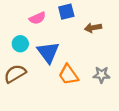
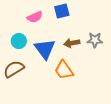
brown arrow: (93, 28) -> (72, 43), moved
gray star: (102, 75) -> (95, 40), moved

